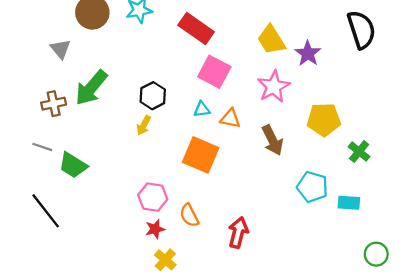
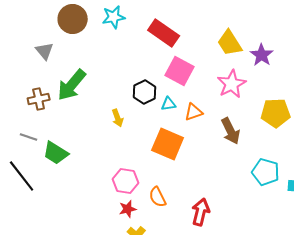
black hexagon: (153, 96) -> (145, 92), moved
orange triangle: (230, 118) -> (194, 112), turned -30
yellow arrow: (144, 125) -> (118, 118), turned -48
black line: (46, 211) -> (22, 176), moved

